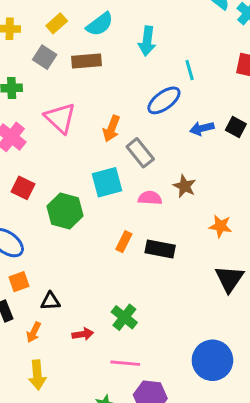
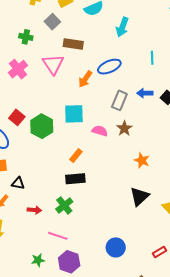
brown rectangle: (86, 61) -> (73, 44), moved
cyan line: (190, 70) -> (152, 58), moved
blue ellipse: (164, 100) -> (109, 67), moved
gray rectangle: (140, 153) -> (119, 100), moved, turned 48
red square: (23, 188) -> (17, 117), moved
black rectangle: (160, 249) -> (75, 179), moved, turned -30
blue circle: (212, 360) -> (116, 247), size x0.7

